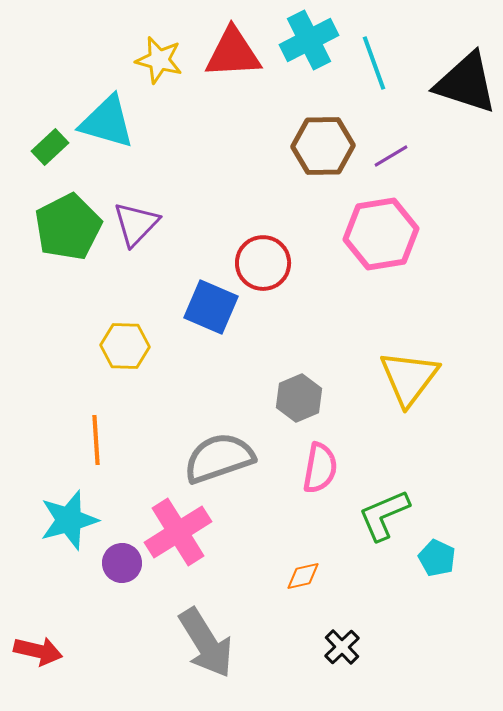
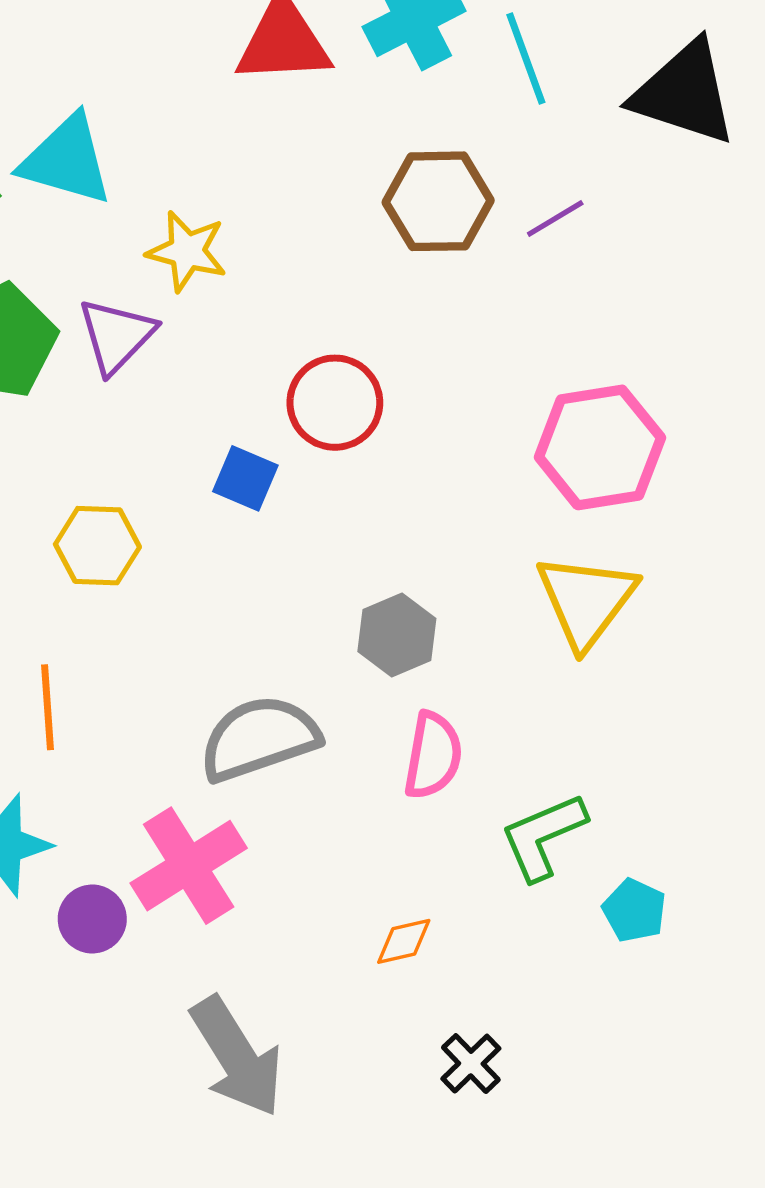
yellow star: (159, 60) -> (187, 251), moved
pink hexagon: (381, 234) -> (600, 447), moved
blue square: (211, 307) -> (245, 478), size x0.7

